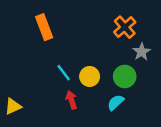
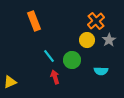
yellow circle: (90, 76) -> (87, 40), moved
green circle: (125, 76) -> (72, 60), moved
cyan semicircle: (116, 102) -> (101, 71), moved, turned -136

